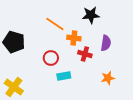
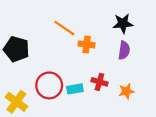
black star: (91, 15) -> (123, 23), moved
red cross: (85, 54) -> (99, 82), moved
red circle: (51, 58) -> (49, 85), moved, size x1.5

